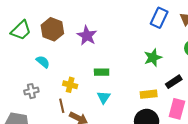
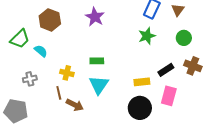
green trapezoid: (21, 30) -> (20, 39), moved
purple star: (87, 36) -> (95, 17), moved
green star: (153, 58) -> (147, 36), moved
cyan triangle: (104, 97) -> (99, 85), size x1.5

